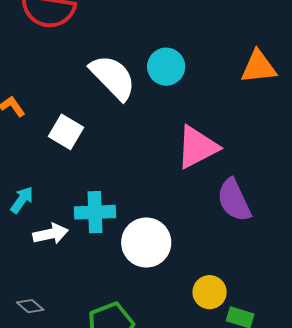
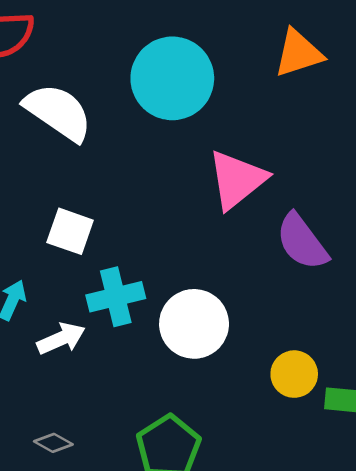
cyan circle: (166, 67) -> (172, 78), size x1.6
white semicircle: (113, 77) -> (58, 112), moved
white square: (66, 132) -> (70, 231), moved

